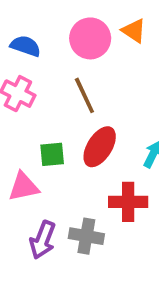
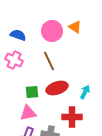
red ellipse: (100, 147) -> (57, 88), turned 40
pink triangle: (24, 187) -> (28, 113), moved

